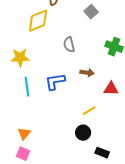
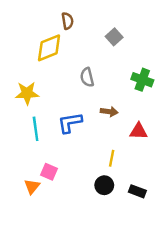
yellow line: (89, 111) -> (112, 158), turned -48
black rectangle: (102, 153) -> (137, 191), moved
pink square: (23, 154) -> (49, 172), moved

